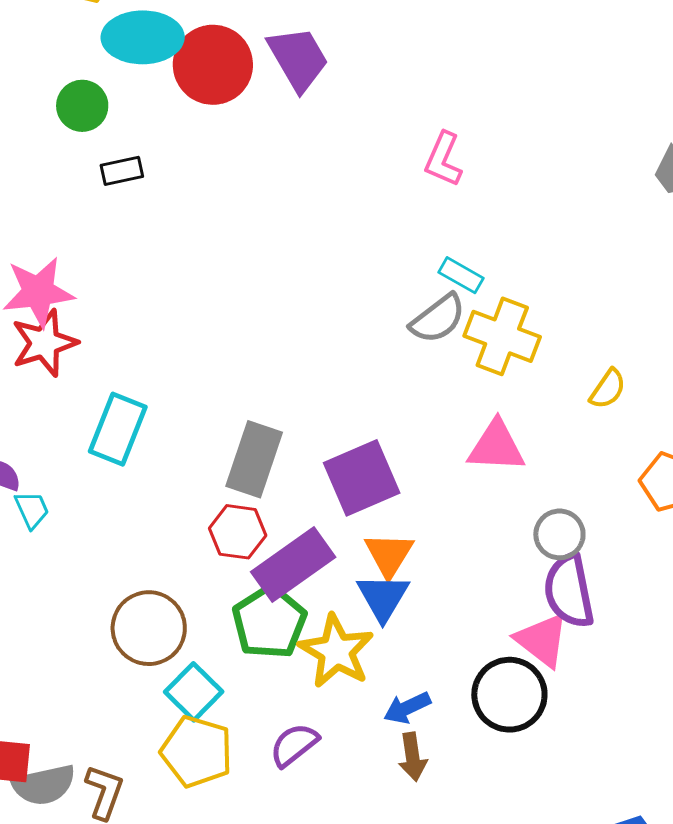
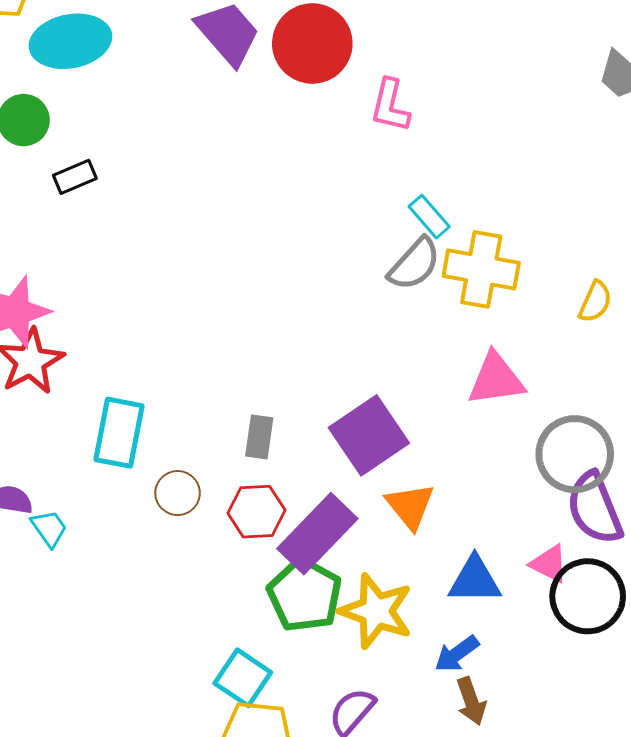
red circle: (213, 65) -> (312, 43), moved
cyan rectangle: (461, 275) -> (429, 217), turned 30
gray rectangle: (254, 459) -> (259, 437), size x0.6
gray circle: (559, 534) -> (575, 454), size x1.5
blue triangle: (383, 597) -> (475, 580), moved, turned -50
brown circle: (149, 628) -> (178, 493), moved, size x0.6
pink triangle: (542, 640) -> (549, 564), moved, size x0.7
black circle: (509, 695) -> (588, 596), moved

